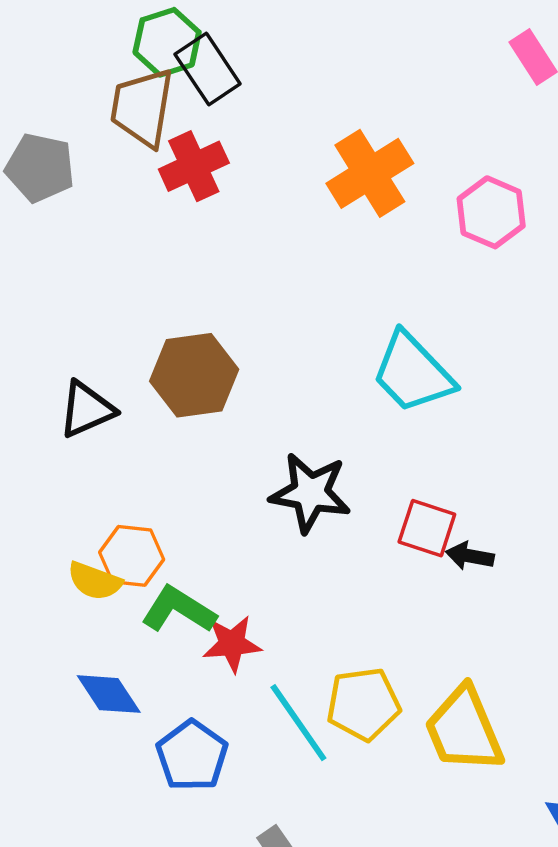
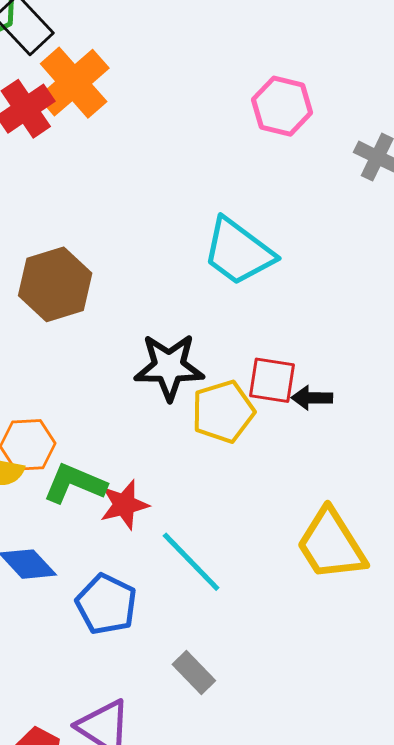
orange cross: (370, 173) -> (74, 83), moved
yellow pentagon: (363, 704) -> (223, 412), moved

